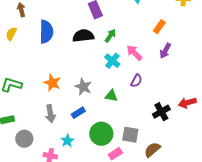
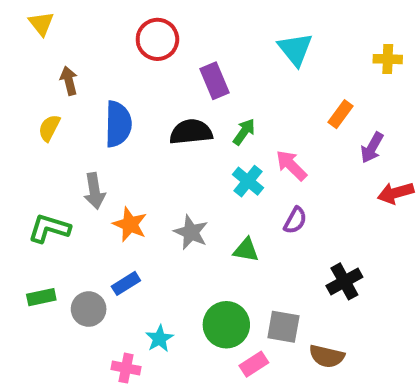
purple arrow: (165, 51) -> (372, 148), moved
red arrow: (187, 103) -> (396, 193), moved
blue rectangle: (78, 113) -> (126, 283), moved
gray arrow: (50, 114) -> (94, 191), moved
gray circle: (24, 139) -> (89, 309), moved
brown semicircle: (152, 150) -> (327, 356), turned -126

